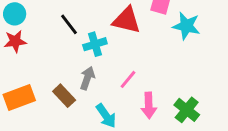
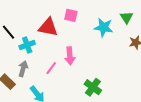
cyan star: (186, 26) -> (104, 27), moved
pink arrow: (149, 105) -> (70, 56), moved

